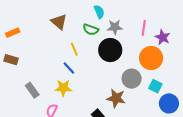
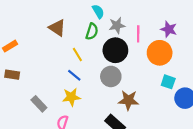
pink line: (144, 28) -> (138, 34), moved
green semicircle: (91, 30) -> (92, 31), turned -84
gray circle: (132, 79) -> (111, 76), moved

